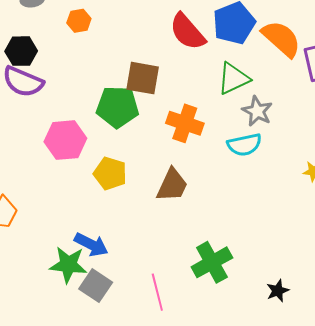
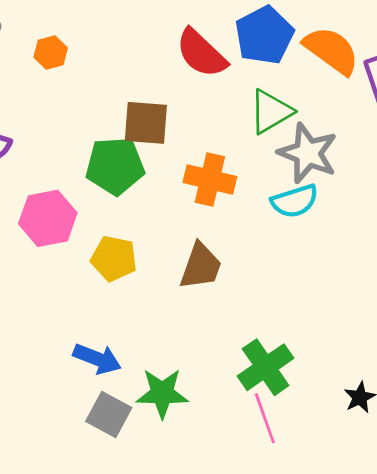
gray star: (257, 111) -> (308, 153), size x1.4
green star: (68, 265) -> (162, 393), moved
pink line: (157, 292) -> (265, 418), moved

